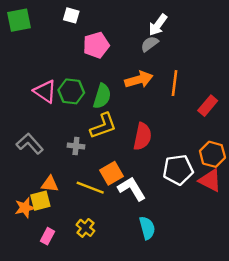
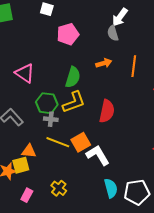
gray semicircle: (150, 44) -> (113, 33), turned -70
orange arrow: (139, 80) -> (104, 63), size x0.7
green hexagon: (71, 91) -> (47, 103), moved
white pentagon: (178, 170) -> (137, 192), moved
yellow line: (90, 188) -> (58, 142), moved

